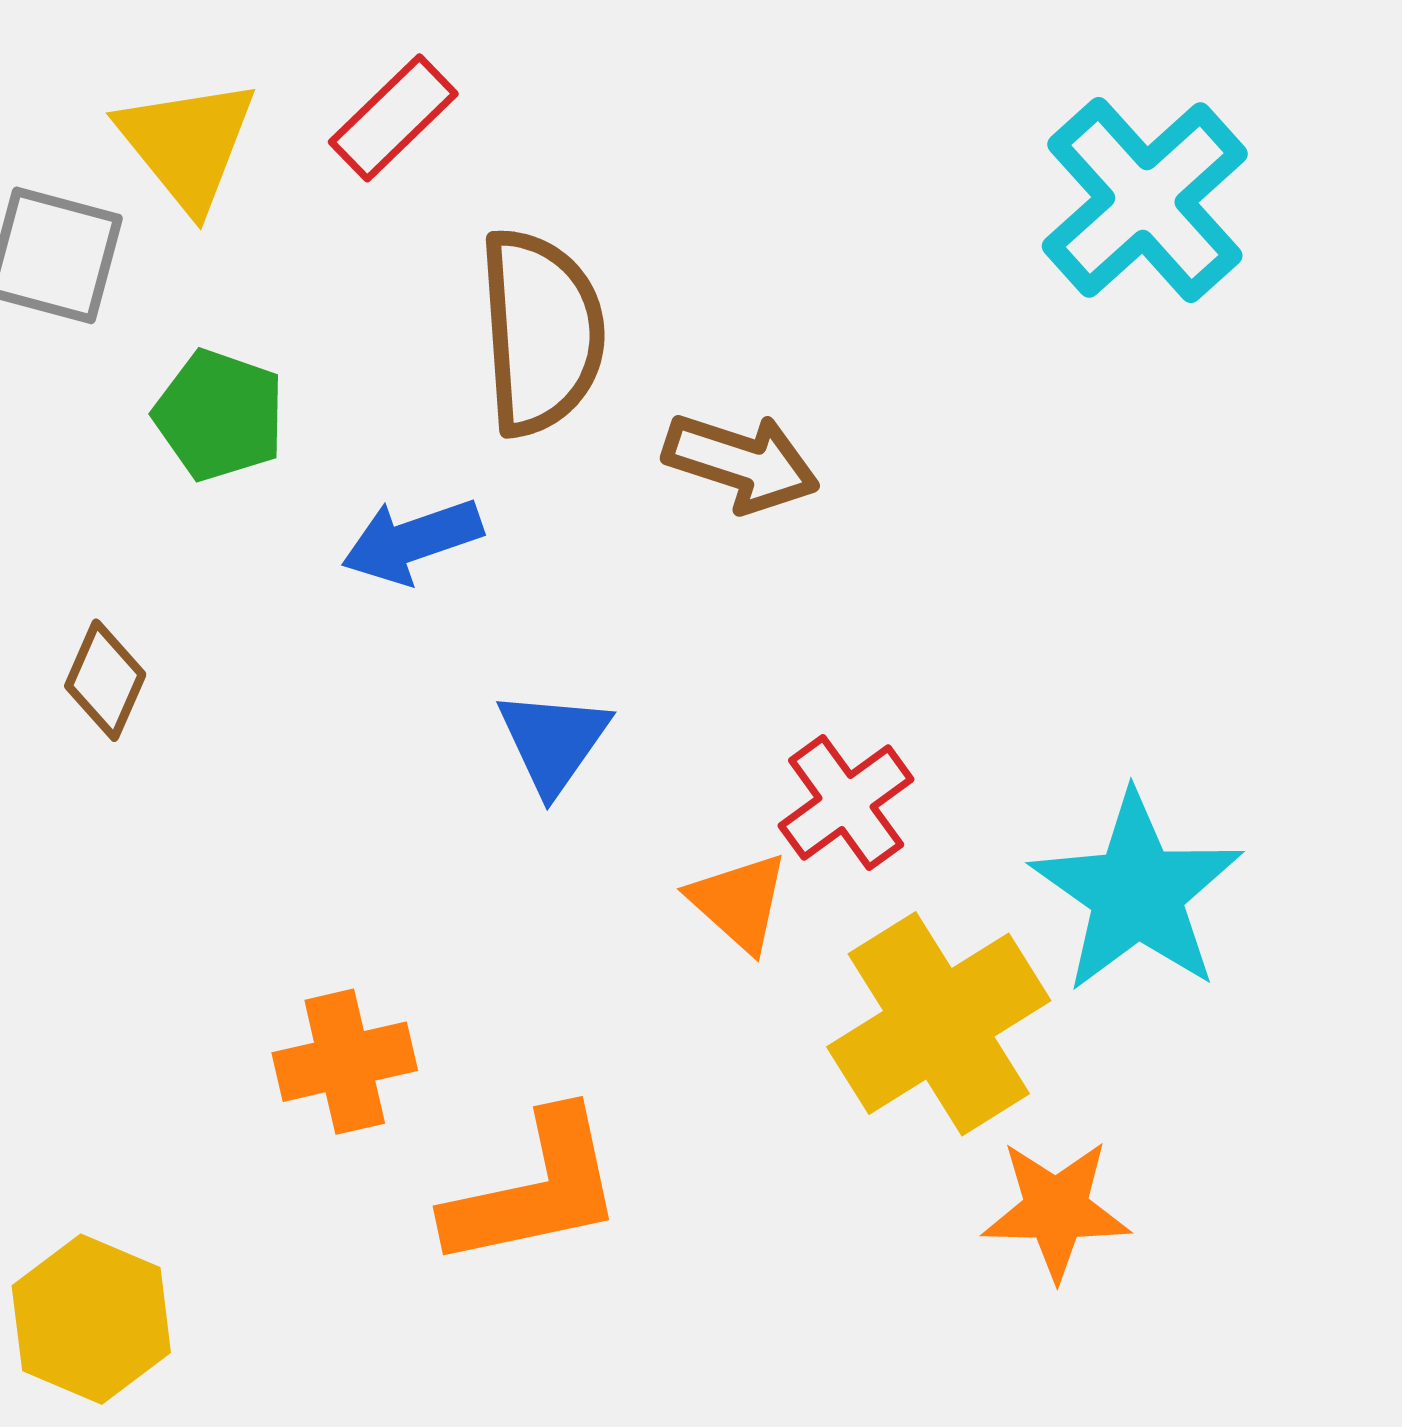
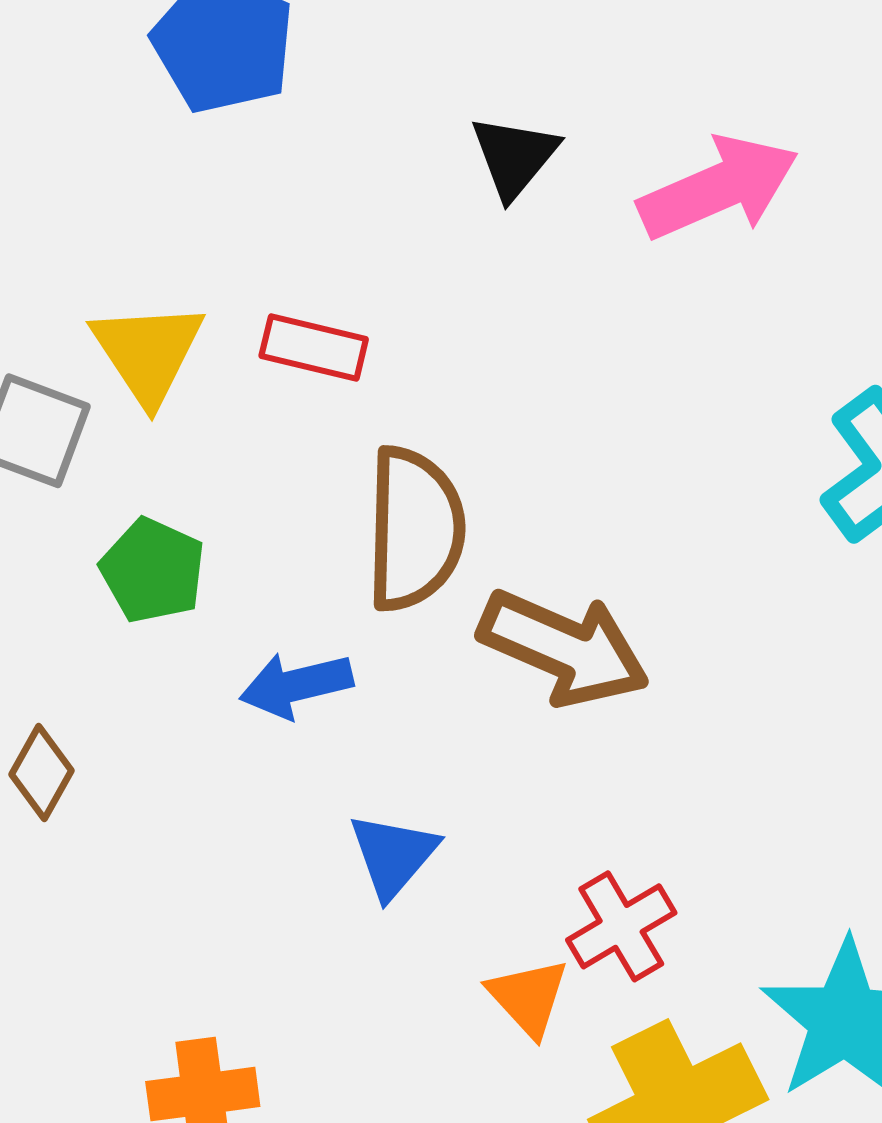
red rectangle: (393, 118) -> (314, 347), turned 52
brown arrow: (741, 462) -> (564, 648), size x1.4

